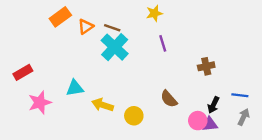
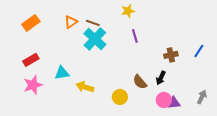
orange rectangle: (60, 17) -> (31, 23), moved
red rectangle: (23, 72) -> (31, 60), moved
blue line: (240, 95) -> (199, 51), moved, turned -64
black arrow: (213, 105) -> (161, 78), moved
yellow circle: (134, 116) -> (120, 97), moved

